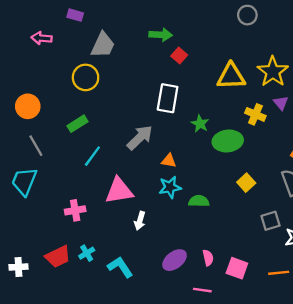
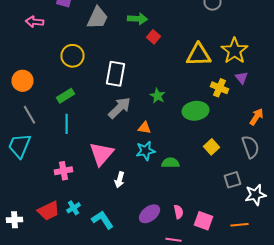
gray trapezoid: (103, 45) -> (98, 18), moved
white rectangle: (168, 98) -> (116, 74), moved
green star: (200, 124) -> (158, 96), moved
cyan line: (92, 156) -> (66, 124), moved, turned -36
pink triangle: (119, 191) -> (102, 154), turned -40

